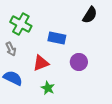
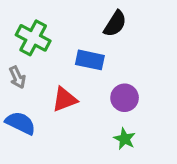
black semicircle: (90, 15) -> (115, 24), moved
green star: (48, 88) -> (125, 139), moved

